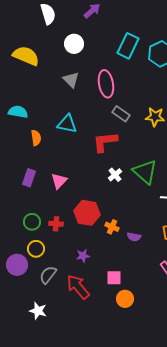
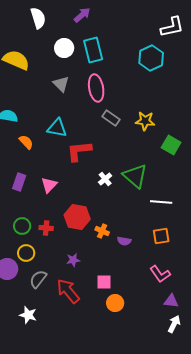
cyan rectangle: (128, 46) -> (93, 50), moved, turned -40
orange semicircle: (36, 138) -> (26, 142), turned -35
red L-shape: (105, 142) -> (79, 151), moved

